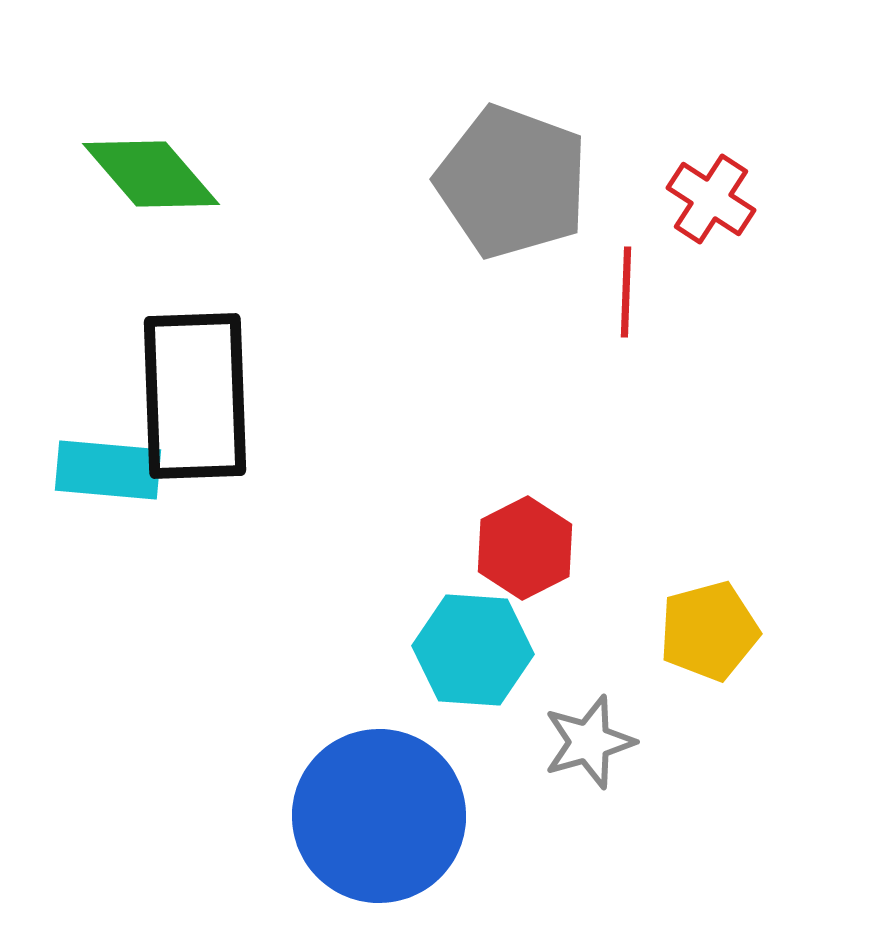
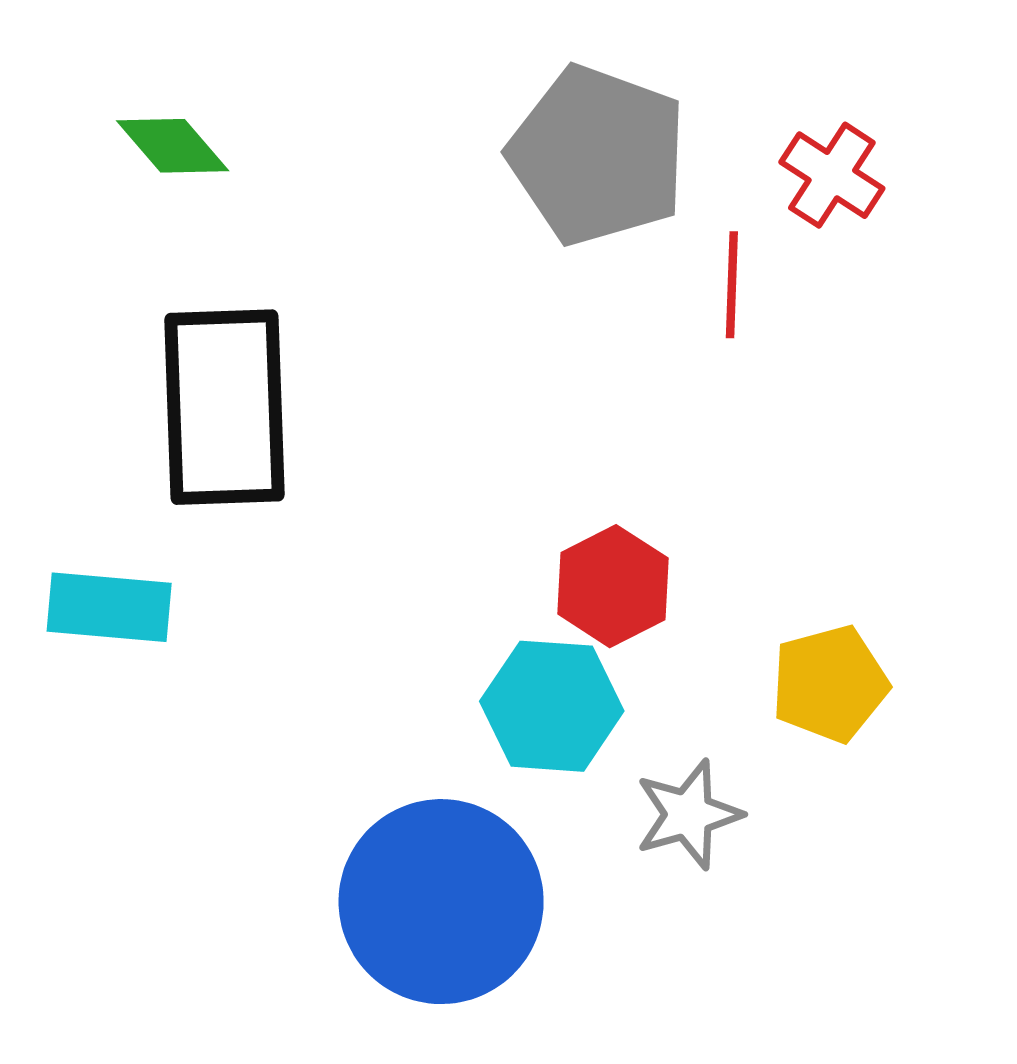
green diamond: (151, 174) -> (173, 146), size x0.7
cyan rectangle: (108, 470) -> (109, 607), moved

